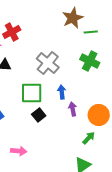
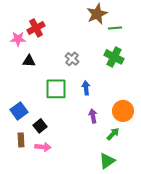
gray cross: (48, 63) -> (72, 59), size x0.6
purple arrow: (73, 109) -> (93, 116), moved
black square: (39, 115) -> (40, 126), moved

